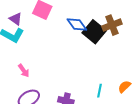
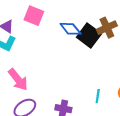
pink arrow: (24, 71) -> (18, 80), size x1.6

